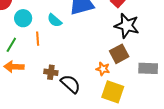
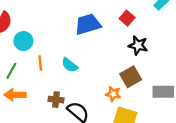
cyan semicircle: (55, 20) -> (70, 65), moved
black star: (127, 26) -> (138, 45), size x0.7

